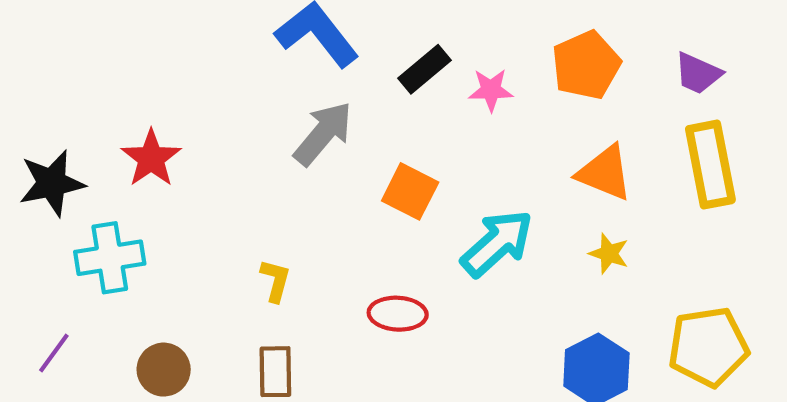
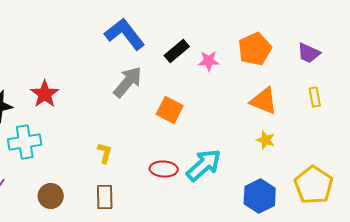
yellow rectangle: (710, 165) -> (315, 97), size x0.5
cyan arrow: (497, 243) -> (204, 165), moved
yellow pentagon: (708, 347) -> (314, 185), turned -30

